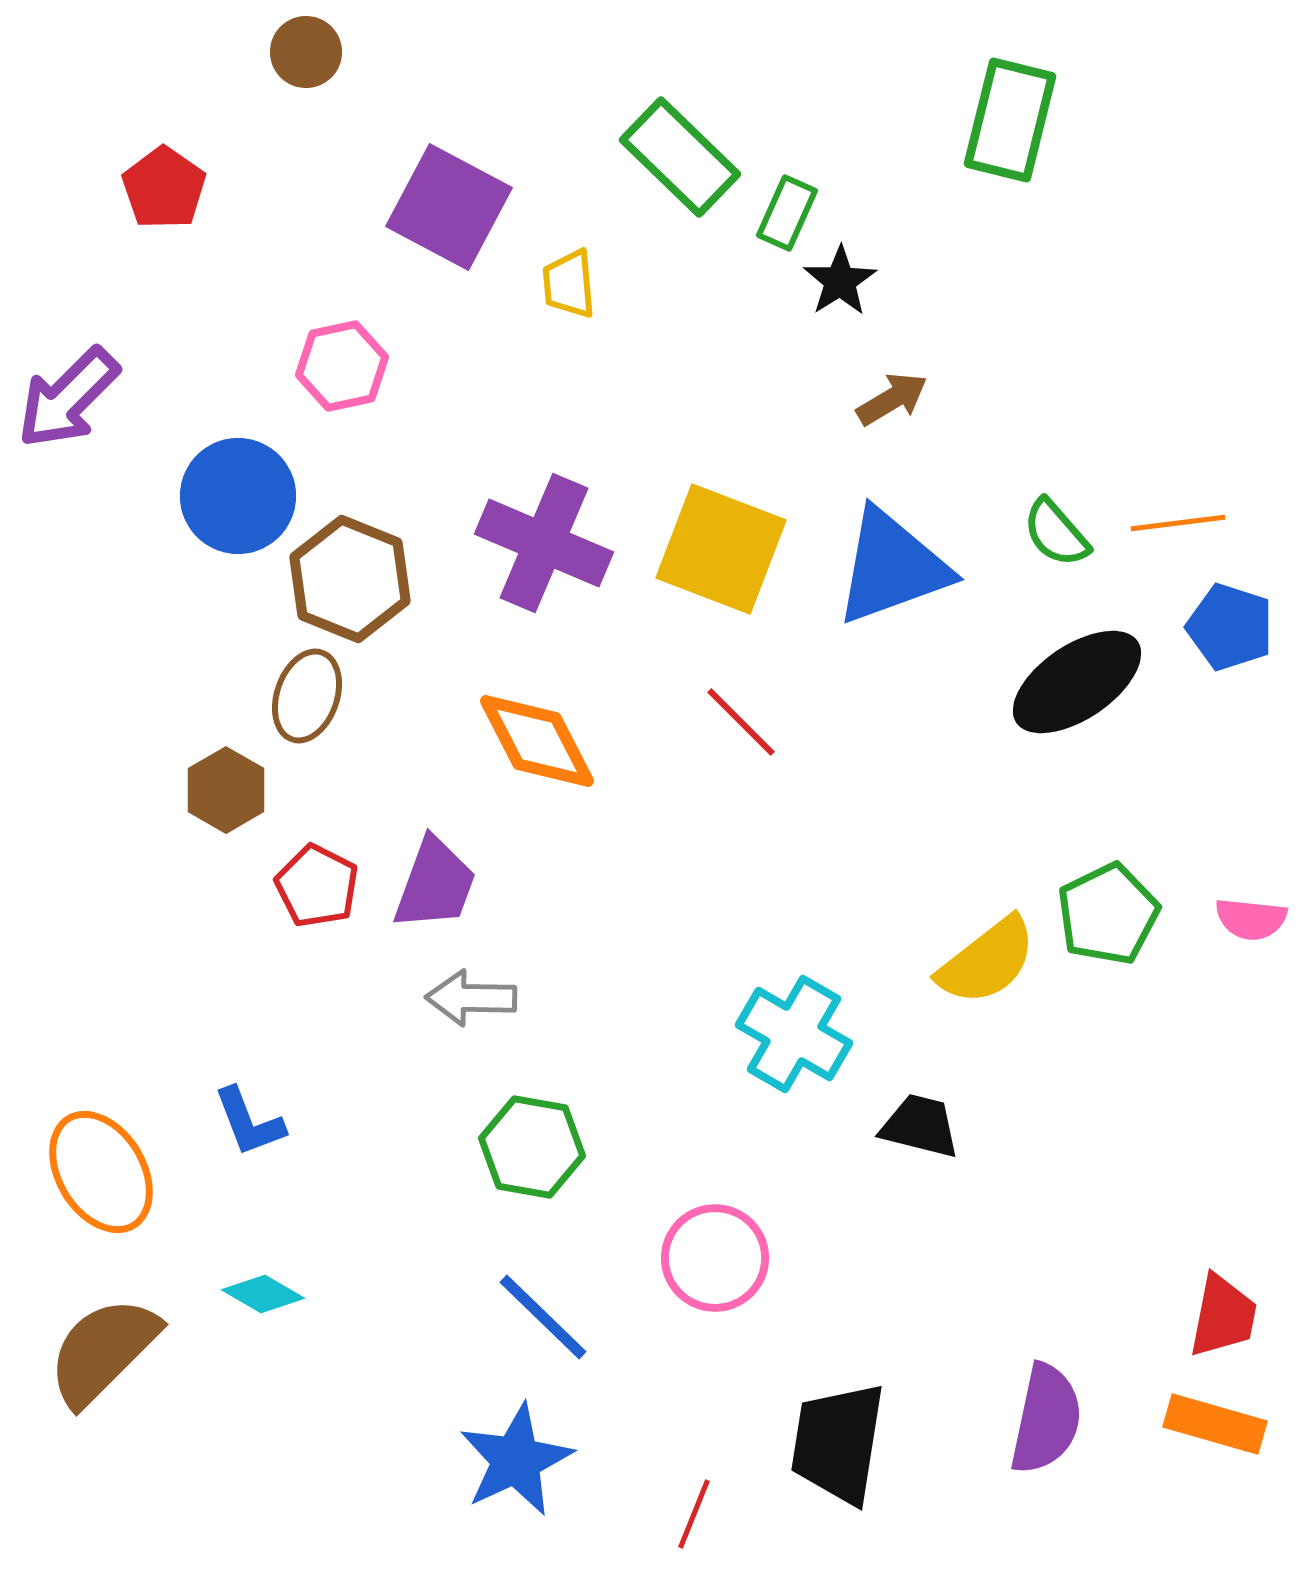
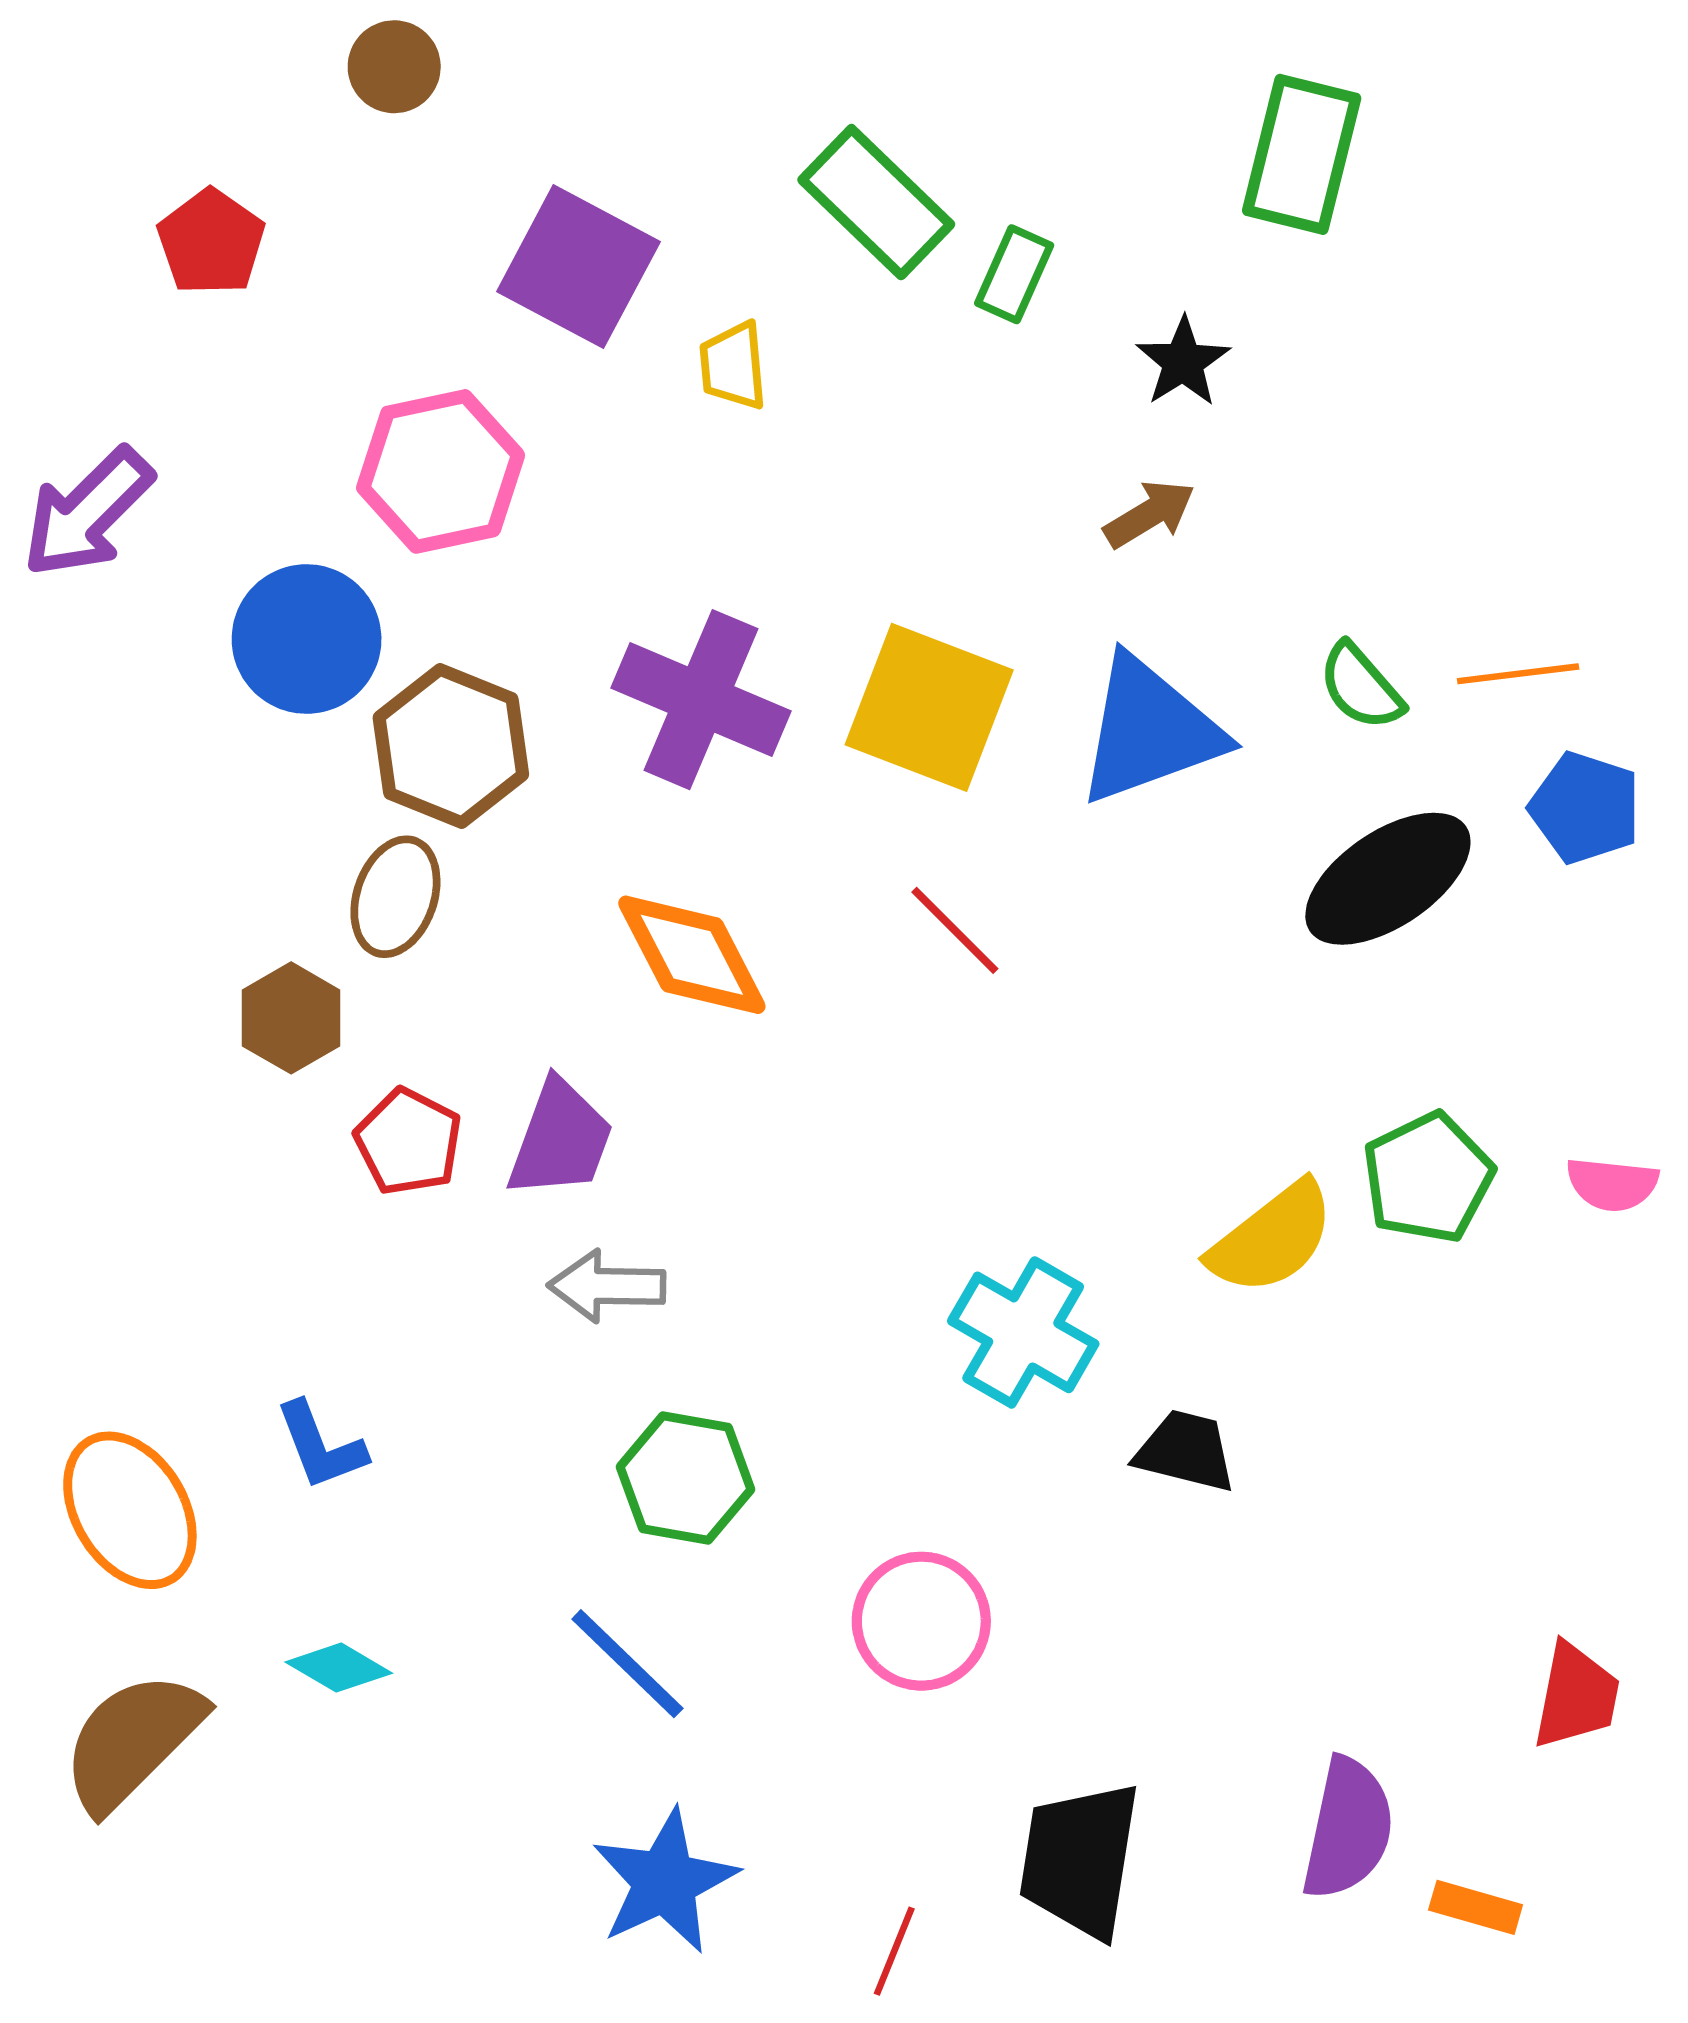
black star: (840, 281) -> (1183, 362), moved
pink hexagon: (342, 366) -> (441, 471), size x1.4
blue line: (543, 1317) -> (627, 1664), moved
orange rectangle: (1215, 1424) -> (1476, 1907), moved, size x0.7

